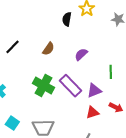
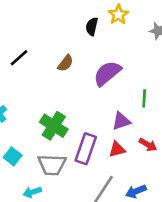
purple semicircle: (81, 54) -> (107, 73), size x1.6
green cross: (43, 85) -> (54, 126), moved
purple rectangle: (71, 86) -> (86, 149), moved, turned 60

